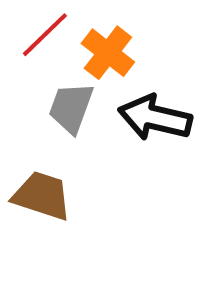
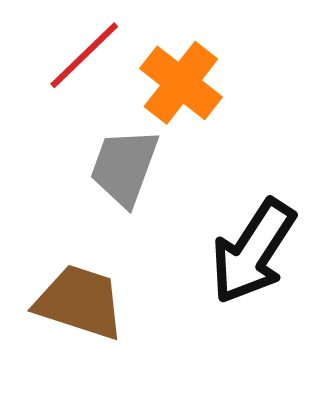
black arrow: (155, 118) -> (253, 251), moved, turned -70

